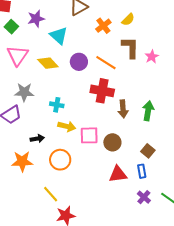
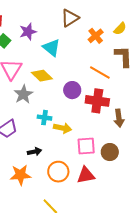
purple circle: (79, 62) -> (72, 90), moved
gray star: (24, 92) -> (23, 94), moved, turned -30
cyan cross: (57, 105) -> (45, 118), moved
yellow arrow: (67, 126) -> (62, 128), moved
red triangle: (118, 174) -> (86, 175), moved

